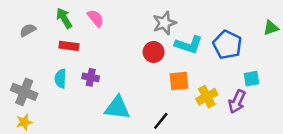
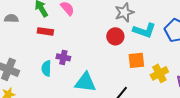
gray semicircle: (28, 30) -> (11, 18), turned 32
cyan semicircle: (60, 79) -> (46, 68), moved

